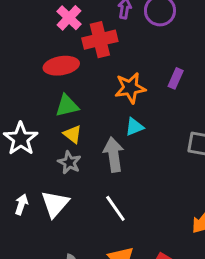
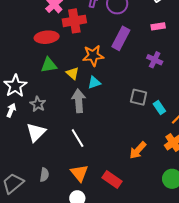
purple rectangle: (176, 78) -> (121, 38), moved, size x1.6
yellow triangle: (73, 134) -> (72, 73), moved
gray star: (69, 162) -> (38, 104), moved
white arrow: (21, 204) -> (11, 110), moved

